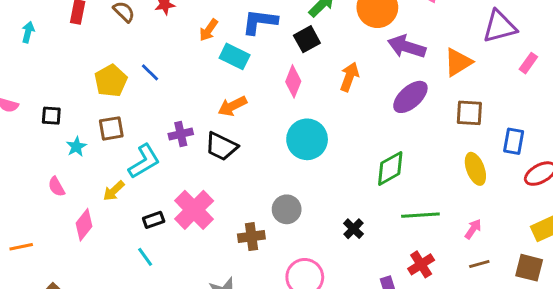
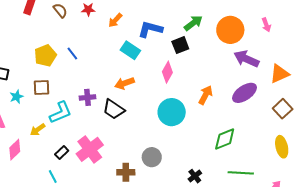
orange arrow: (209, 30) -> (115, 20), moved
orange arrow: (349, 77) -> (206, 95), moved
brown square: (469, 113) -> (283, 109), turned 36
black rectangle: (154, 220) -> (62, 152), turned -32

